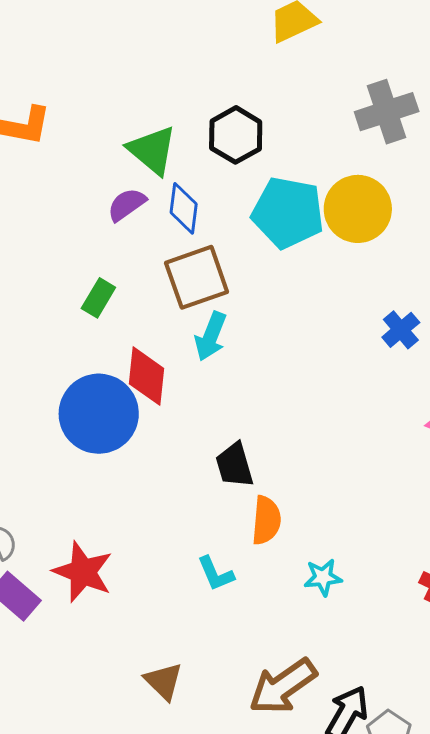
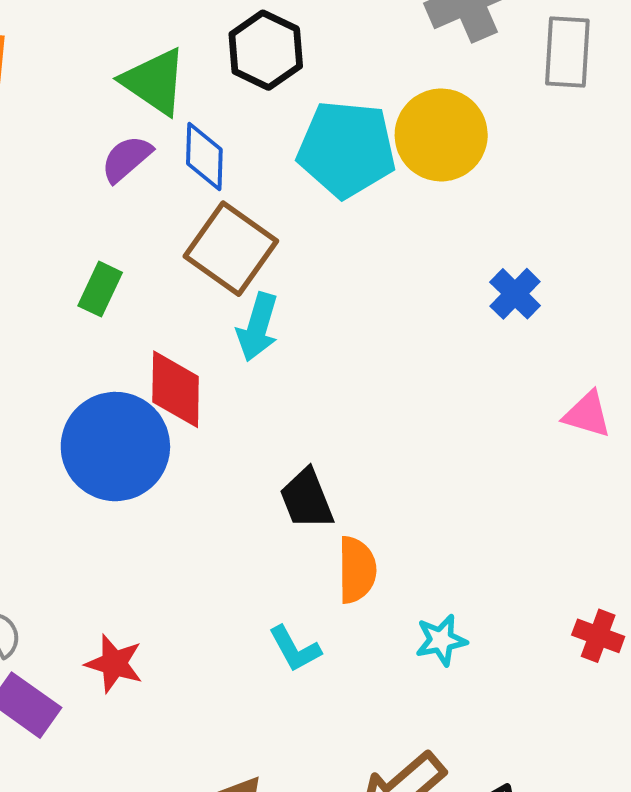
brown square: (197, 277) -> (231, 249), turned -30
red star: (83, 572) -> (114, 664), size x0.7

